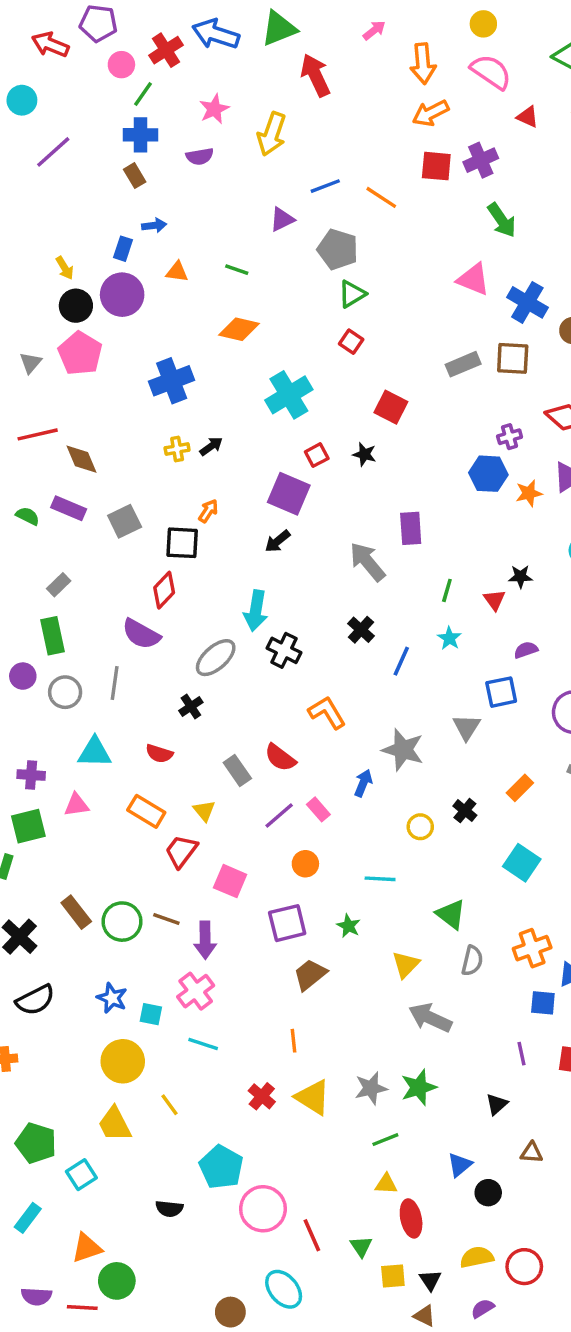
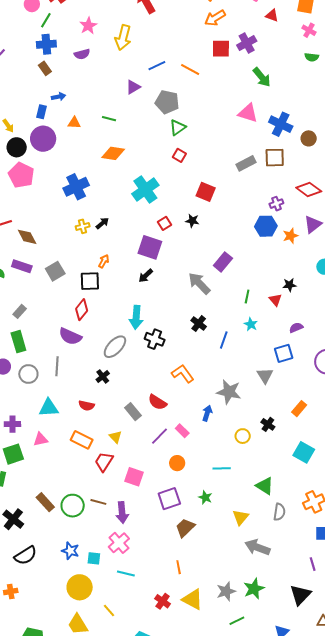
purple rectangle: (411, 528) -> (223, 262), turned 48
black triangle: (497, 1104) -> (300, 595), size x1.6

